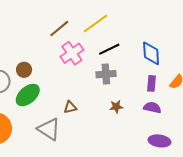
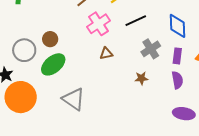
gray cross: (106, 74) -> (151, 49), moved, turned -30
brown triangle: (70, 107) -> (106, 53), moved
purple semicircle: (152, 108) -> (177, 80), turned 66

